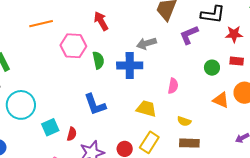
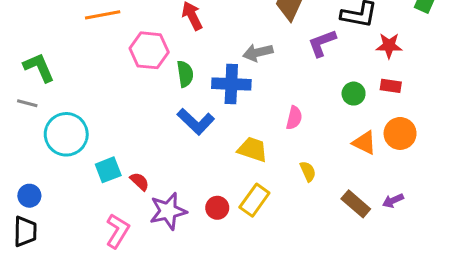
blue L-shape: (95, 105) -> (196, 121), moved, turned -30
yellow semicircle: (184, 121) -> (308, 171), turned -136
red semicircle: (72, 134) -> (140, 181), turned -64
brown rectangle: (189, 143) -> (356, 204), moved, turned 36

